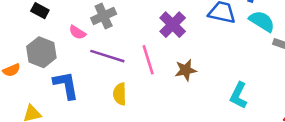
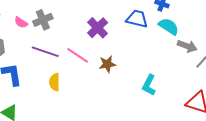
pink semicircle: (77, 32) -> (21, 22), moved
pink line: (148, 60) -> (78, 55), turned -40

